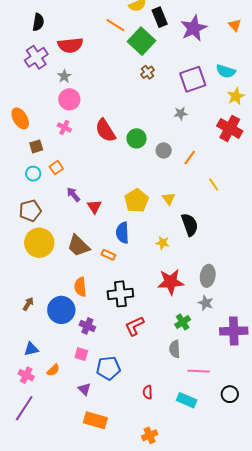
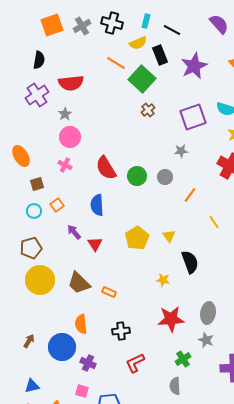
gray circle: (164, 150) -> (165, 177), moved
blue semicircle: (122, 233) -> (97, 205), moved
black cross: (120, 294) -> (121, 331), size x0.7

